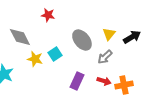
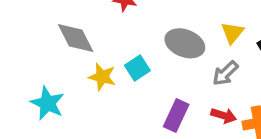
gray ellipse: (82, 40) -> (185, 43), turned -30

